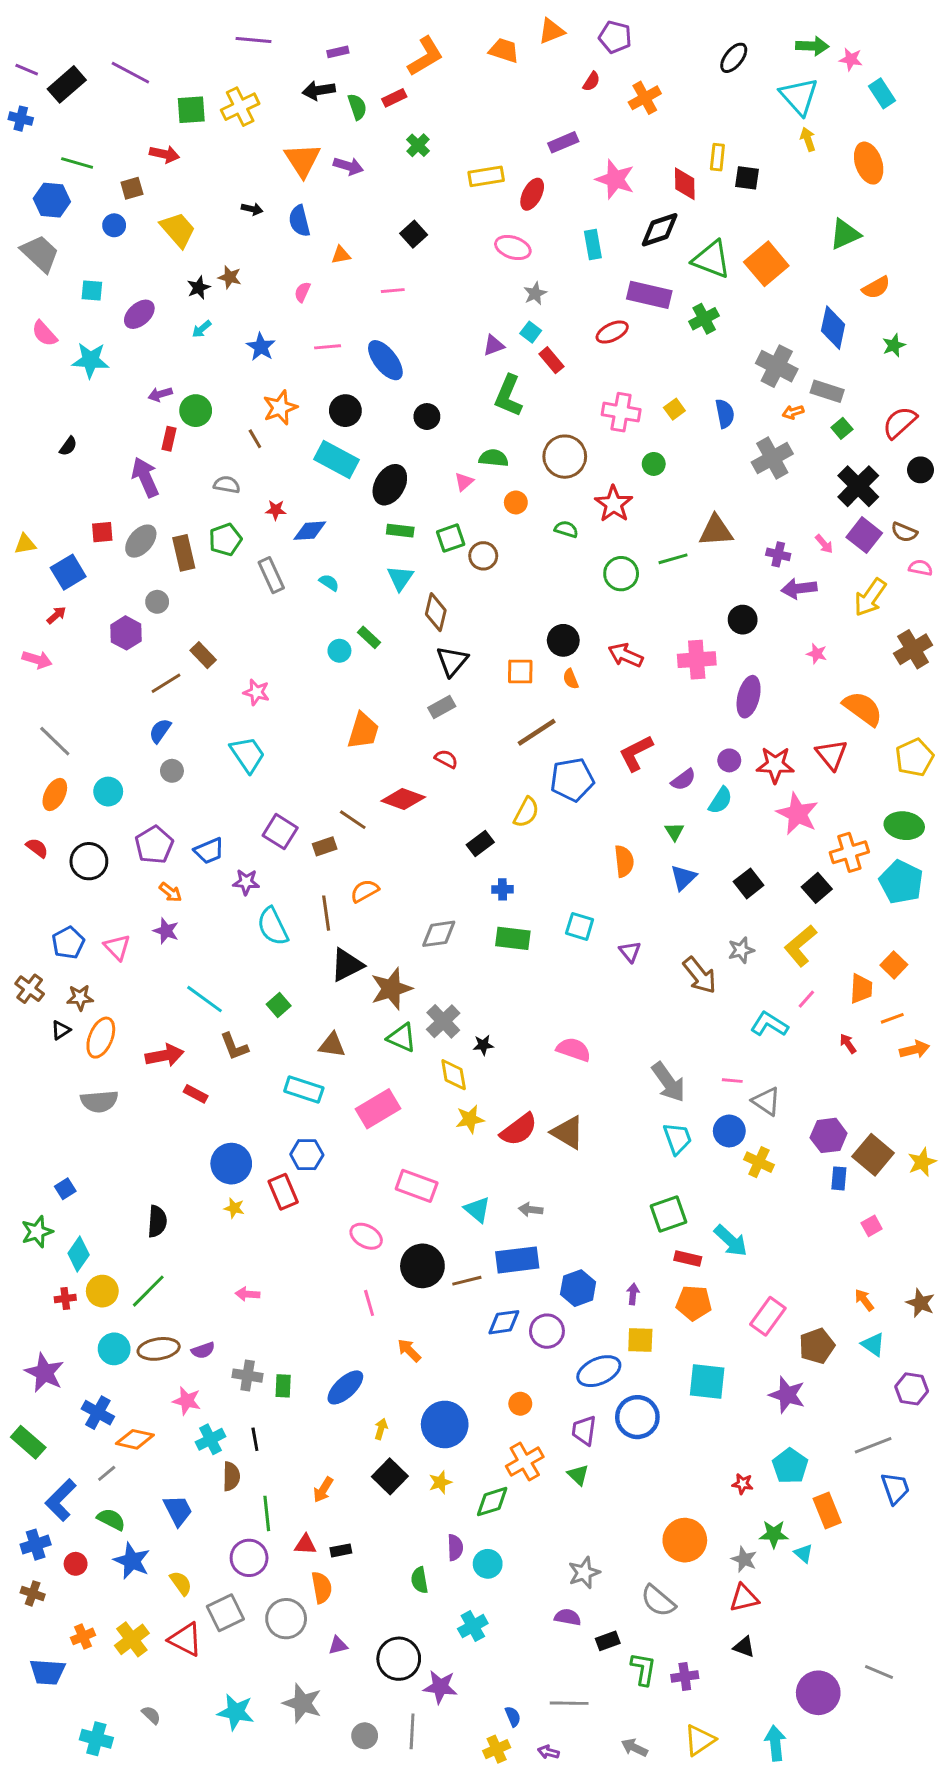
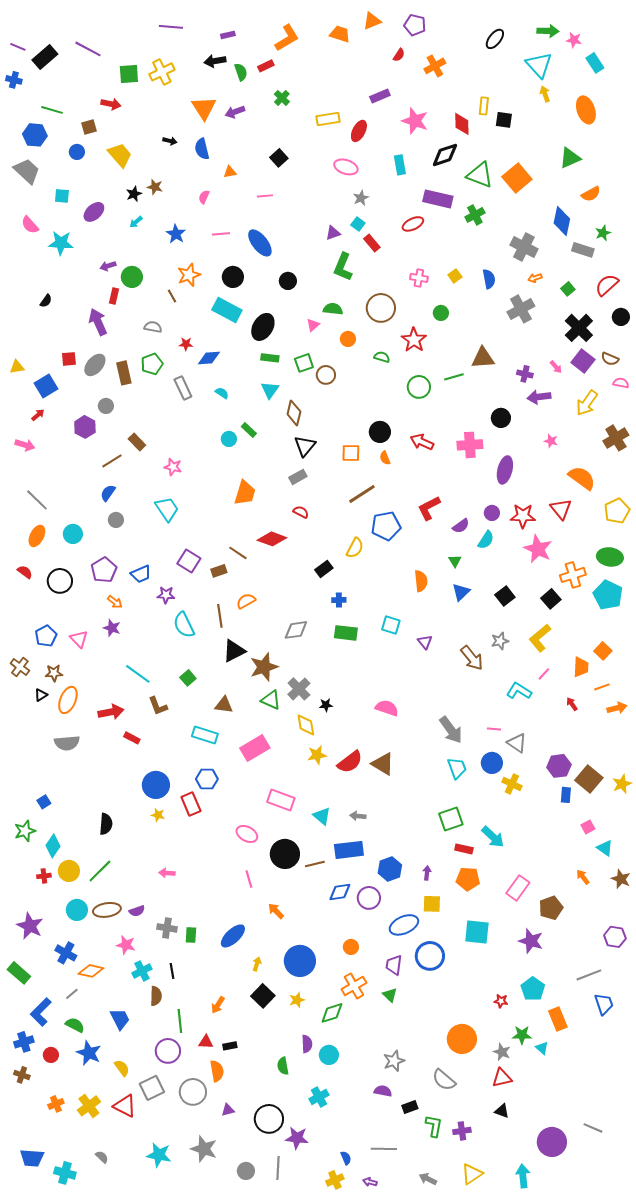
purple arrow: (348, 166) -> (235, 112), turned 144
gray rectangle: (827, 391) -> (583, 250), moved
pink cross: (621, 412) -> (419, 278), size x0.7
cyan triangle: (873, 1344) -> (605, 848), moved
blue trapezoid: (47, 1672) -> (32, 1158), moved

